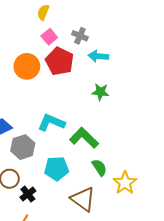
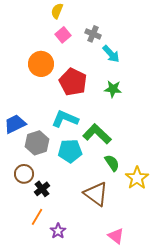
cyan arrow: (98, 56) -> (111, 54), turned -138
red pentagon: (60, 61) -> (73, 82), moved
cyan pentagon: (56, 169) -> (70, 151), moved

